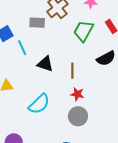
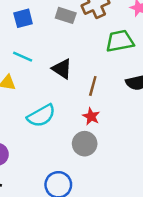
green trapezoid: (83, 31) -> (120, 41), turned 35
cyan line: (22, 48) -> (23, 57), moved, turned -56

